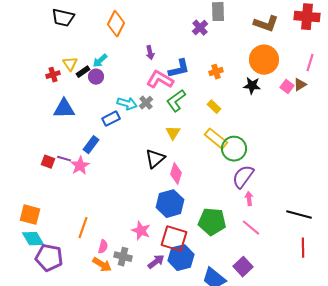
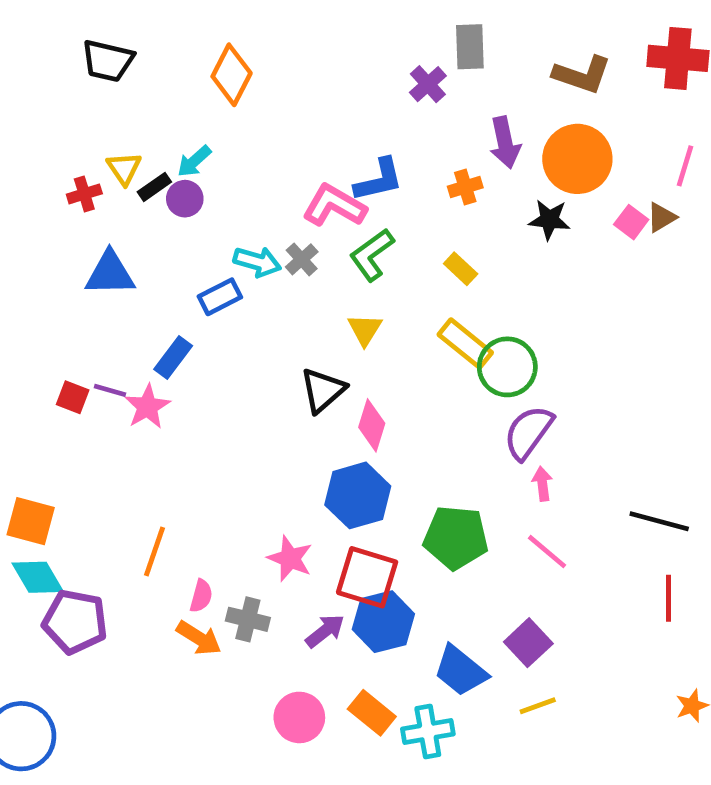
purple arrow: (150, 53) -> (505, 143), moved, size x1.5

